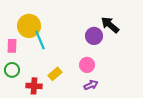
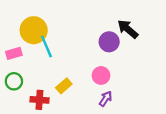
pink rectangle: (12, 46) -> (14, 53), turned 72
purple arrow: (91, 85) -> (106, 99), turned -32

